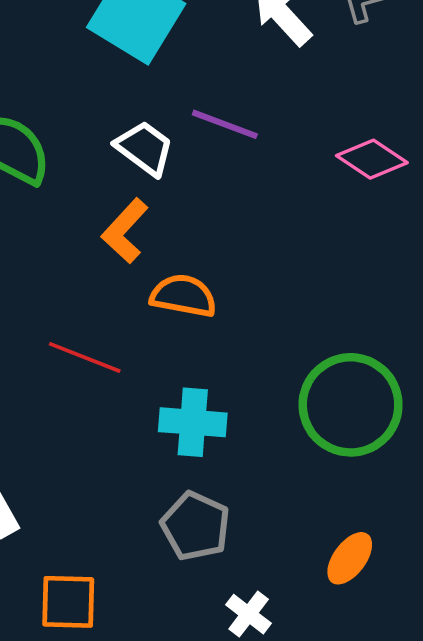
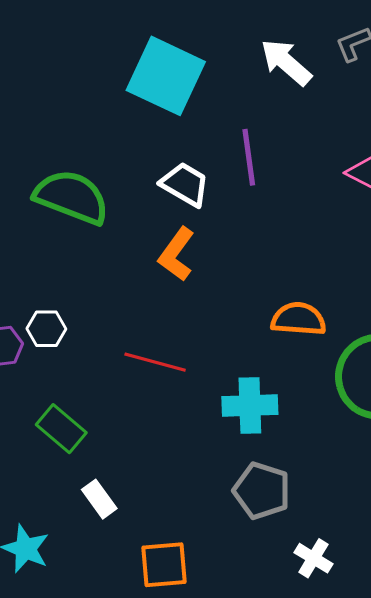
purple line: (225, 124) -> (249, 157), turned 68
orange semicircle: (183, 296) -> (298, 319), moved

